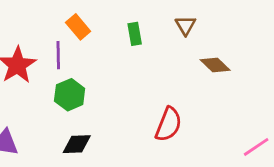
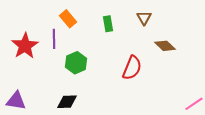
green hexagon: (70, 95) -> (76, 63), moved
red semicircle: (168, 124) -> (132, 68), moved

